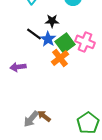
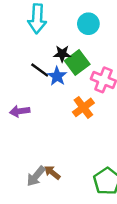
green square: (65, 43) -> (77, 62), moved
orange cross: (60, 58) -> (83, 107), moved

